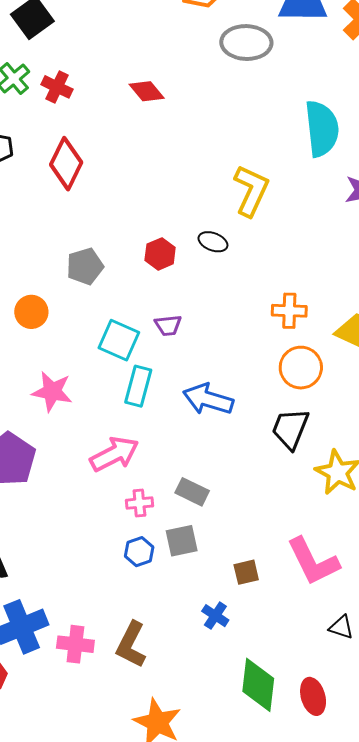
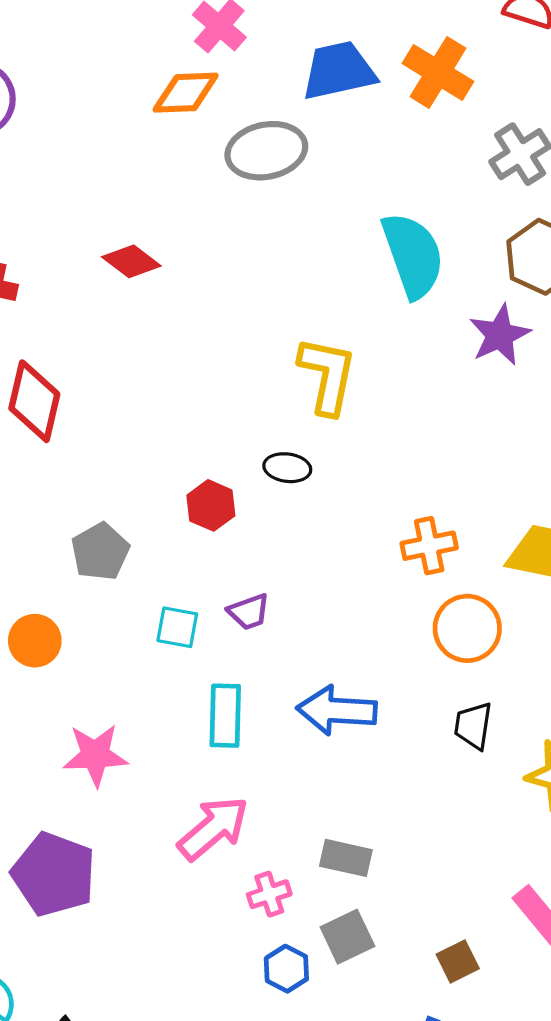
cyan square: (119, 340) -> (177, 627), moved, size x0.7
black trapezoid: (290, 429) -> (473, 726), size x0.7

